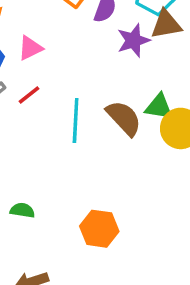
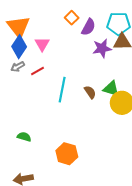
pink triangle: (30, 48) -> (42, 44), turned -42
brown semicircle: (124, 118) -> (90, 92), size x0.6

